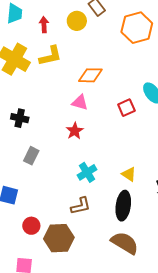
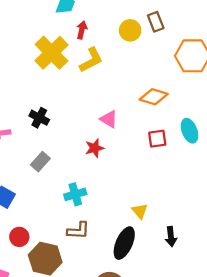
red arrow: (44, 25) -> (82, 30), moved
yellow L-shape: (50, 56) -> (91, 60), turned -30
orange diamond: (90, 75) -> (154, 97), moved
cyan cross: (87, 172) -> (75, 194), moved

